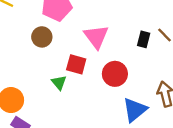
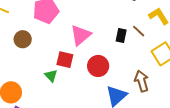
brown circle: (42, 37) -> (23, 39), moved
pink triangle: (96, 37) -> (81, 35), turned 30

